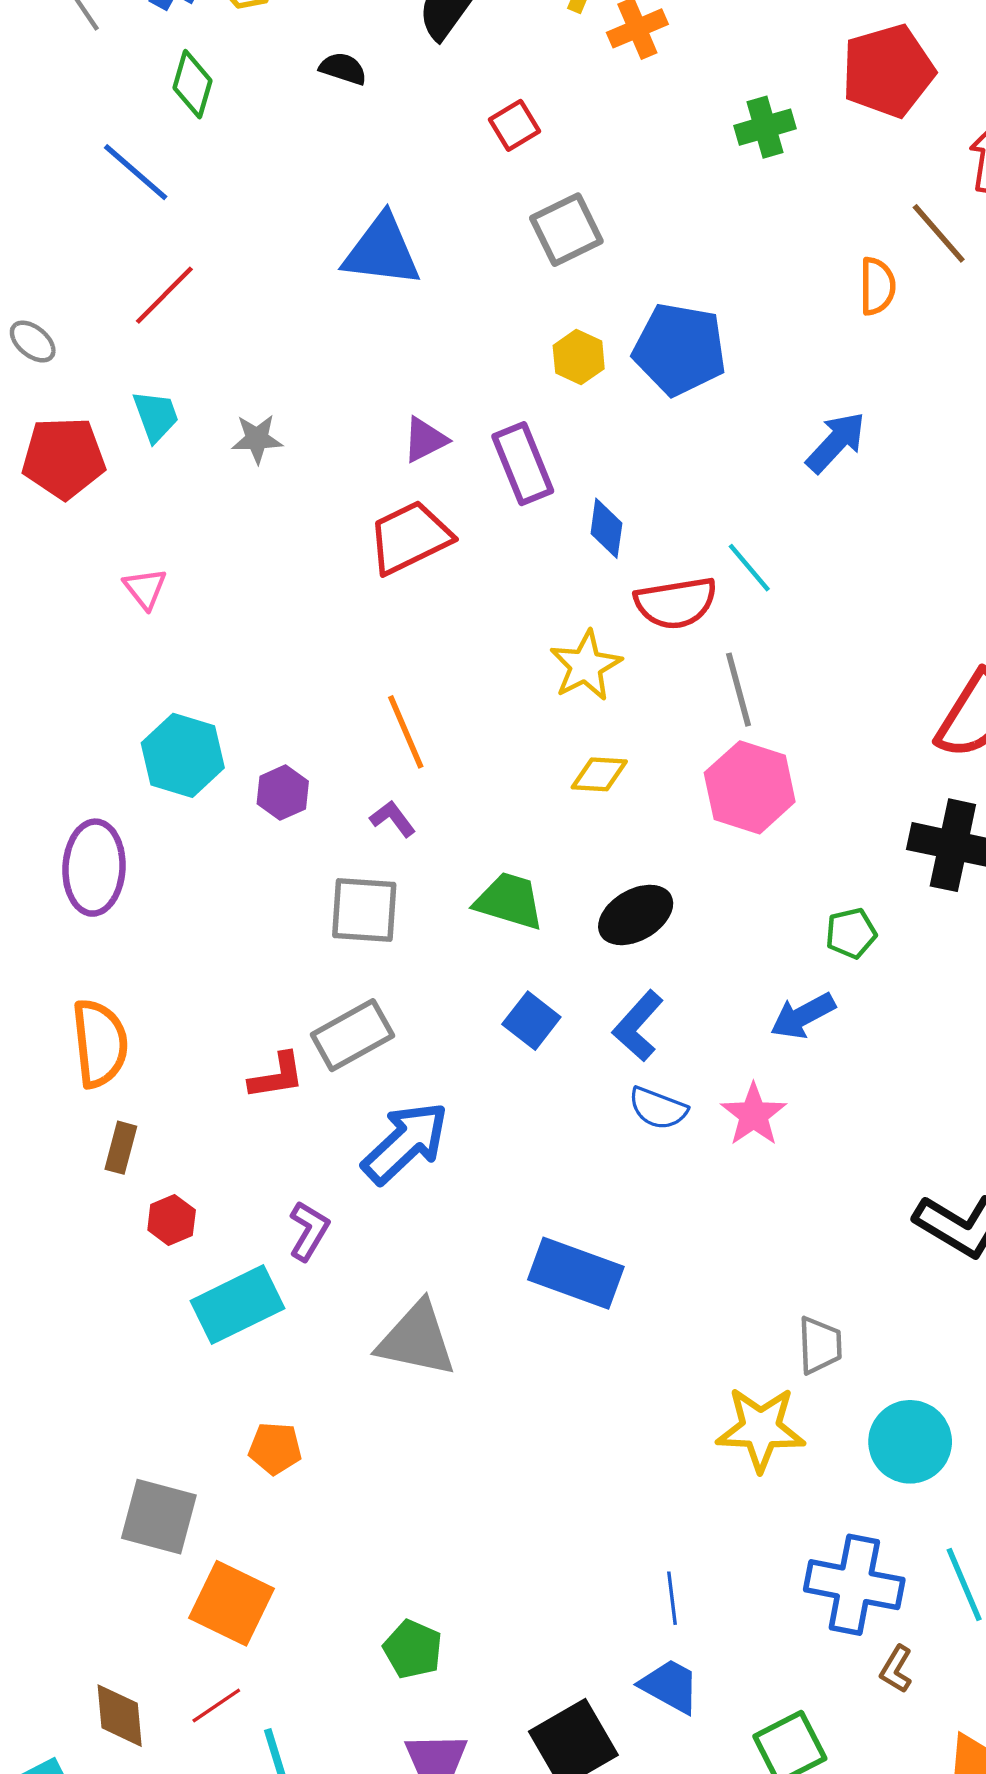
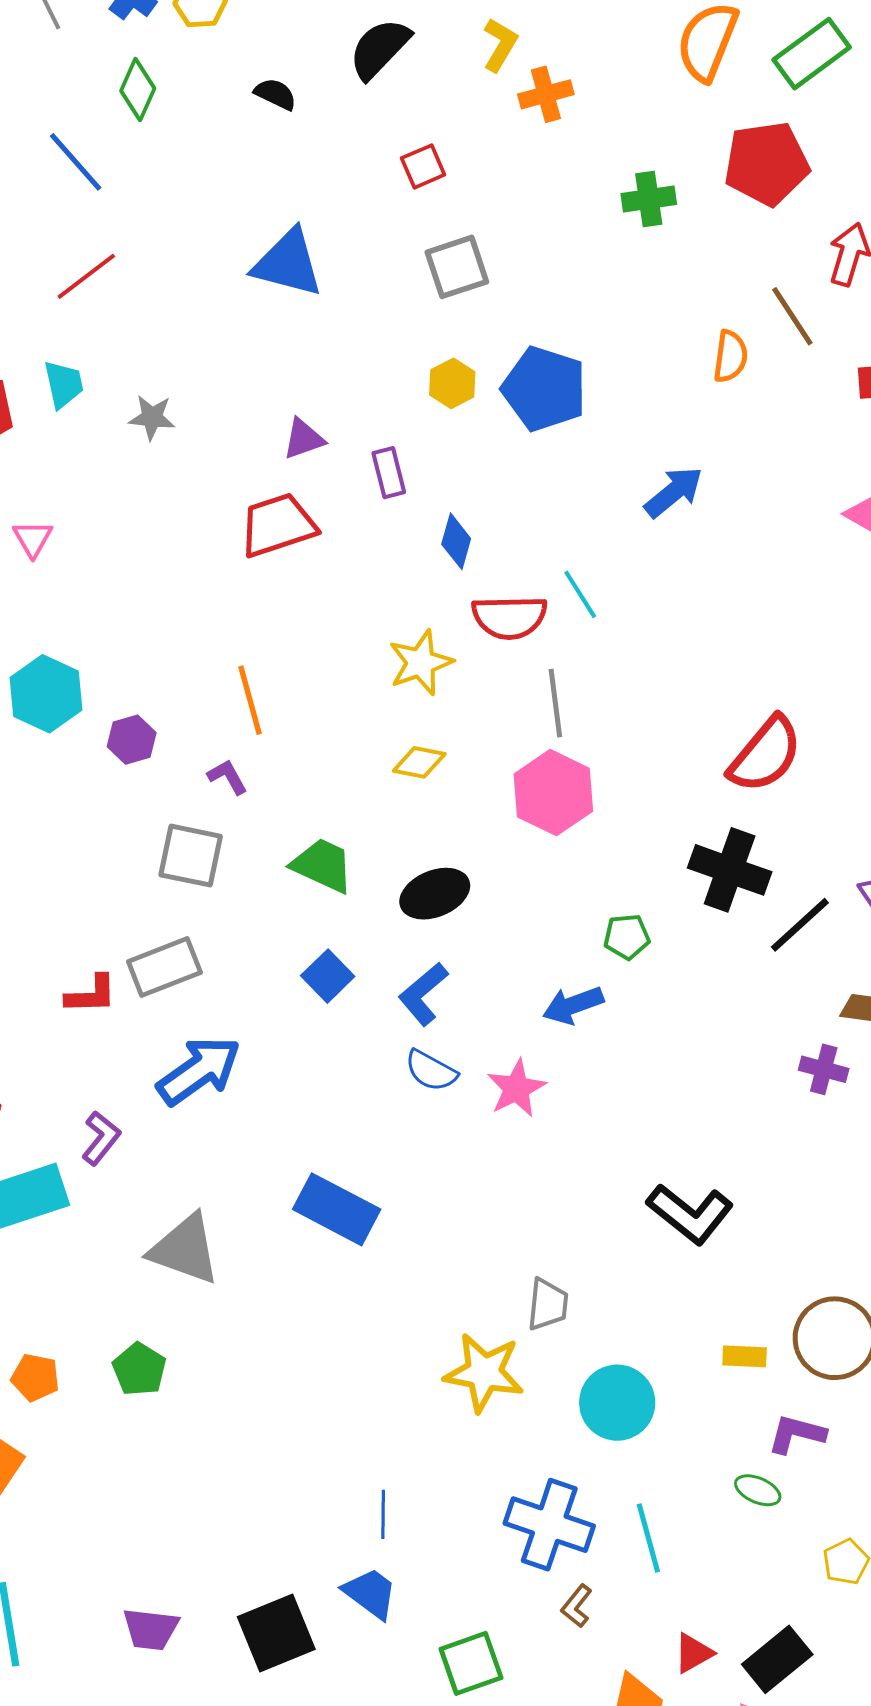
purple rectangle: (523, 464) -> (389, 473), size x0.7
orange pentagon: (275, 1448) -> (35, 1377), moved
green pentagon: (413, 1649) -> (139, 1369), moved

